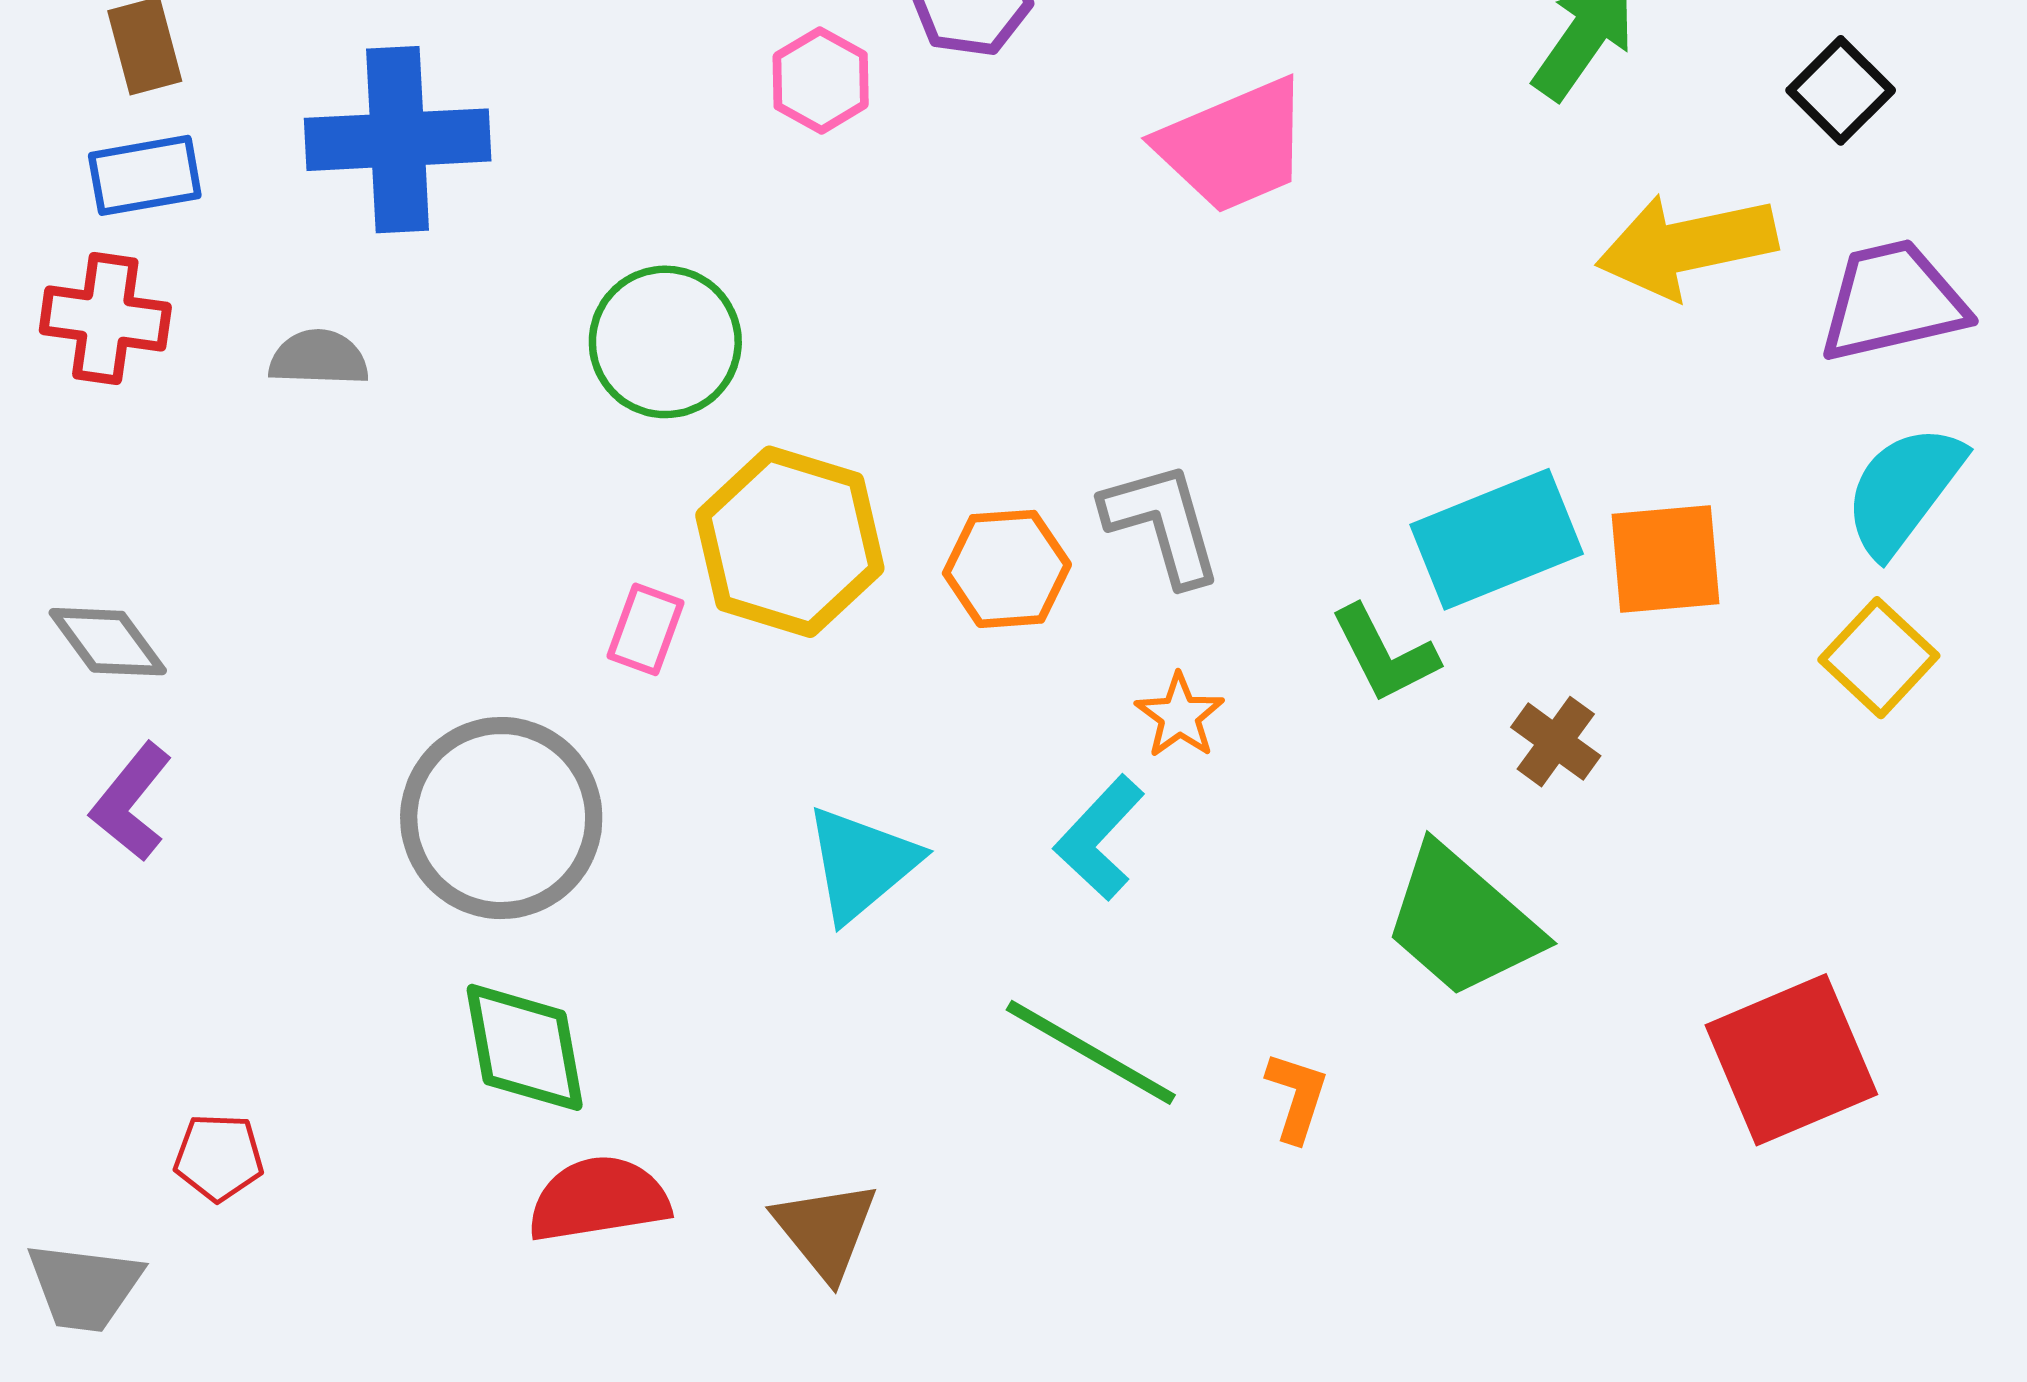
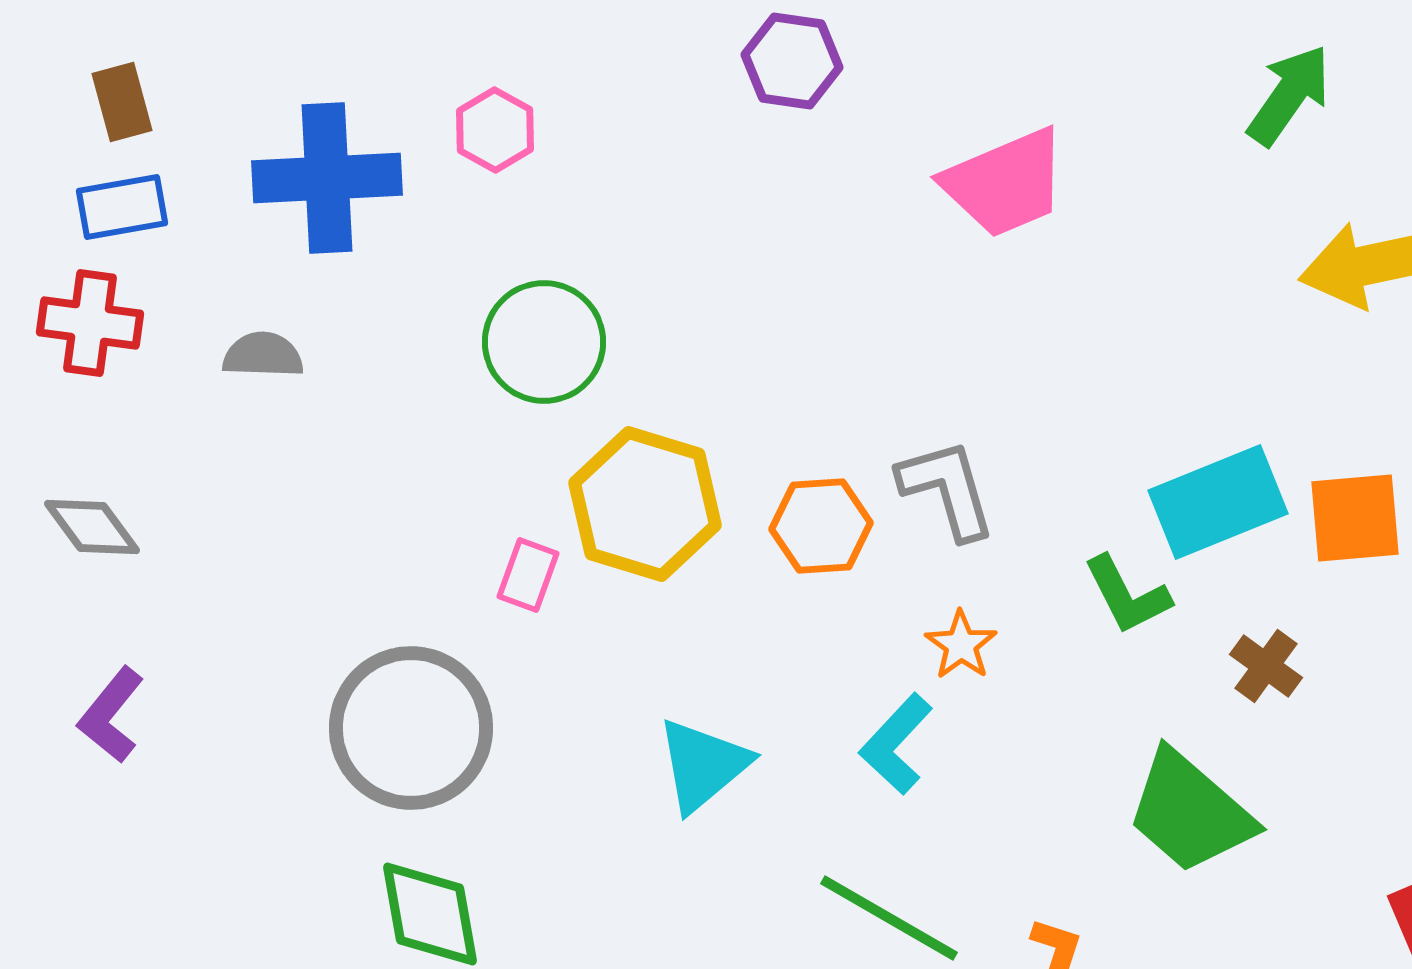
pink hexagon: (821, 80) -> (495, 130), moved
gray diamond: (108, 642) -> (92, 527), moved

